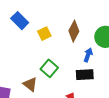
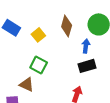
green square: (49, 68) -> (39, 65), moved
brown triangle: (30, 84) -> (27, 84), moved

